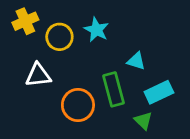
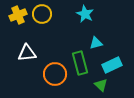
cyan star: (96, 30) -> (85, 14), moved
yellow circle: (59, 37) -> (42, 14), moved
cyan triangle: (136, 61) -> (96, 43), turned -32

